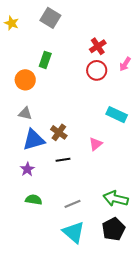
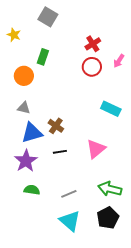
yellow star: (12, 23) -> (14, 35), moved
pink triangle: (96, 144) -> (96, 149), moved, size x1.5
purple star: (27, 169) -> (26, 161), size x1.6

